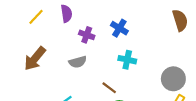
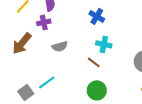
purple cross: (87, 35) -> (44, 22), moved, turned -32
brown line: (109, 88) -> (94, 62), moved

